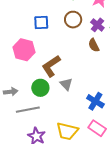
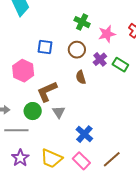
brown semicircle: (94, 45) -> (81, 77), moved

